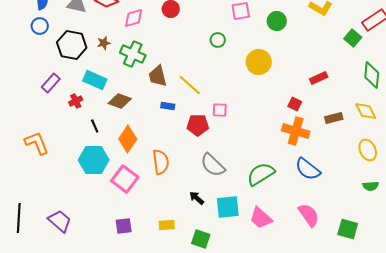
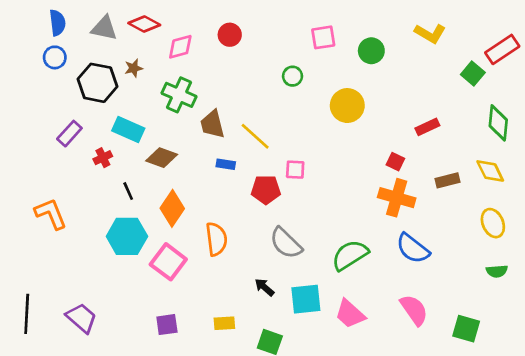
brown star: (104, 43) -> (134, 68), moved

